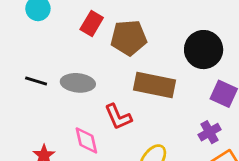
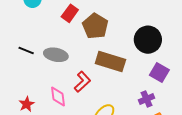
brown pentagon: (129, 38) -> (95, 26), turned 30
red L-shape: (118, 117) -> (82, 82), turned -115

